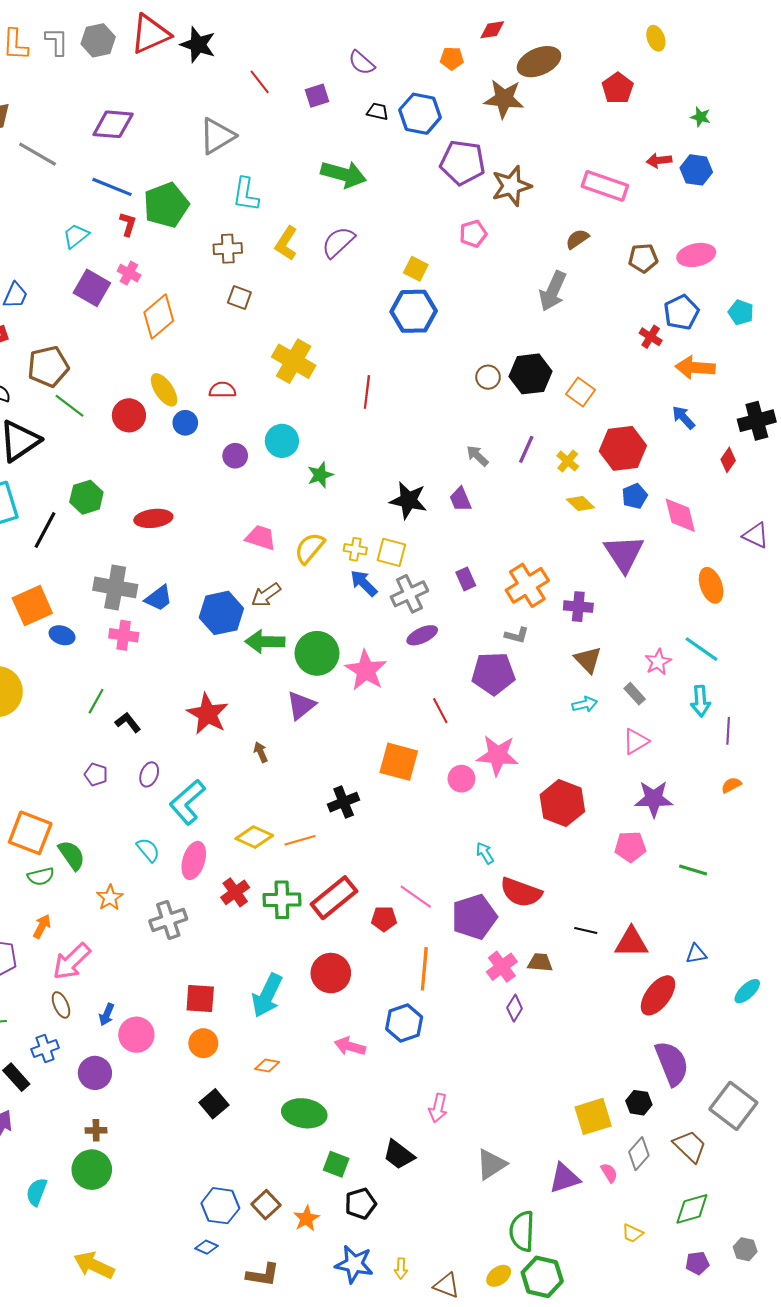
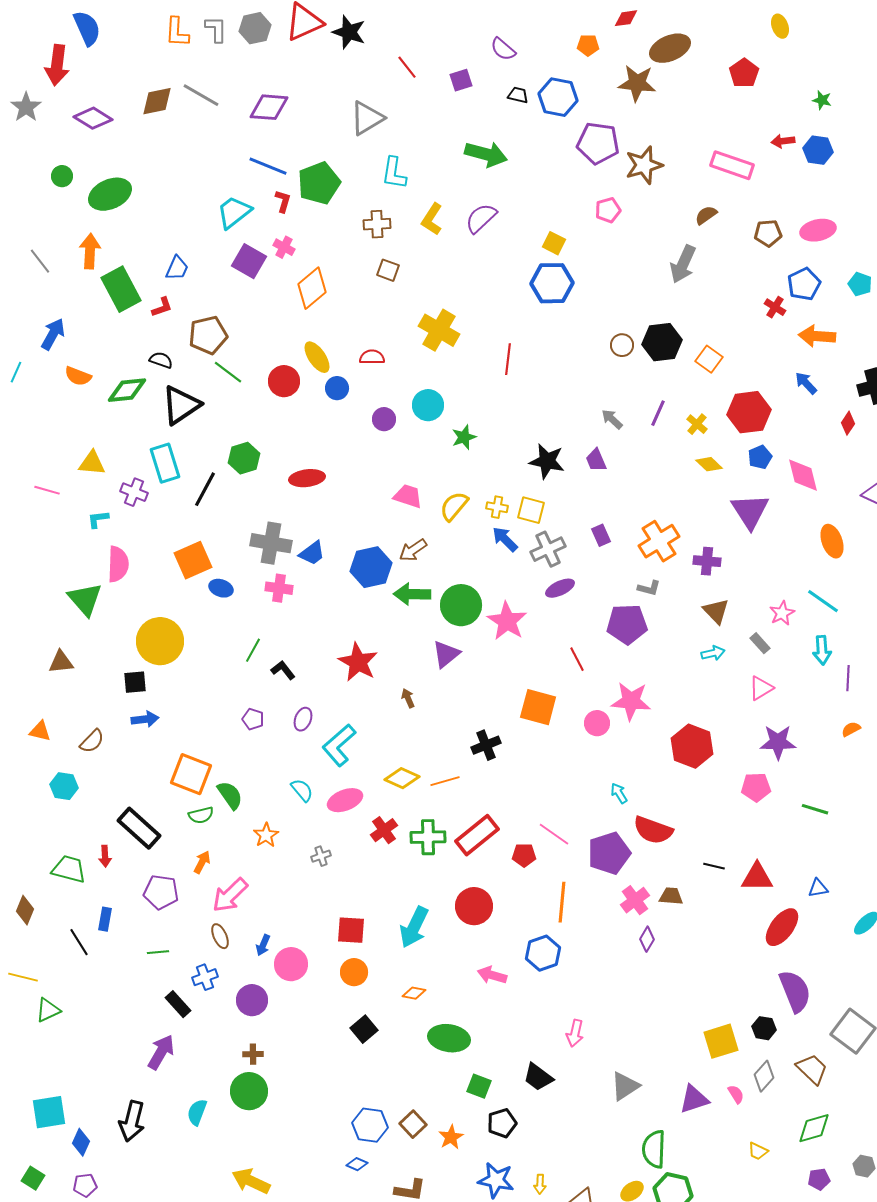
gray line: (38, 154) -> (201, 95), moved
cyan trapezoid: (76, 236) -> (234, 212), size x1.4
pink ellipse: (194, 860) -> (345, 800), turned 52
gray cross: (168, 920) -> (321, 856), size x0.6

